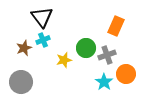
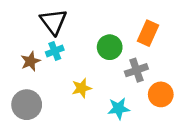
green circle: (86, 48) -> (110, 47), moved
yellow star: (64, 60) -> (82, 88), moved
cyan star: (104, 82) -> (119, 108), moved, turned 30

